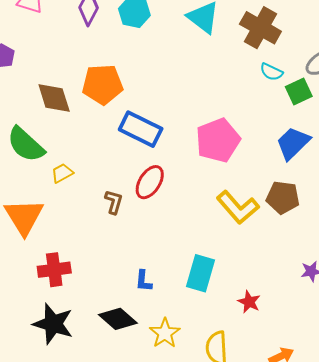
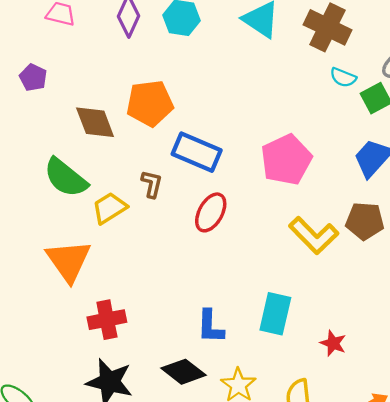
yellow trapezoid: (62, 173) -> (109, 208), size x1.4
brown L-shape: (114, 202) -> (152, 184), moved
blue L-shape: (144, 281) -> (210, 327), size x1.4

